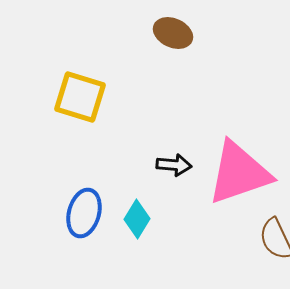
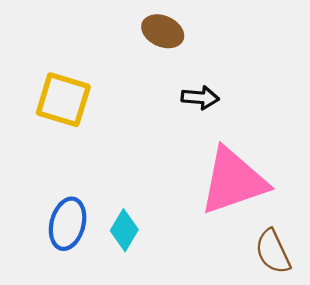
black arrow: (174, 165) -> (200, 98), moved

